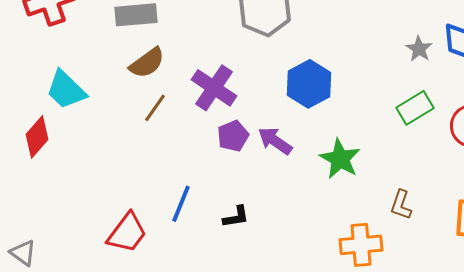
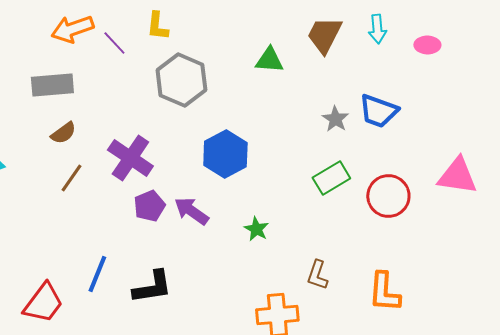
brown semicircle: (147, 63) -> (63, 133), size x0.7
green star: (340, 159) -> (256, 229), size x0.6
black L-shape: (236, 217) -> (152, 287), size x1.5

